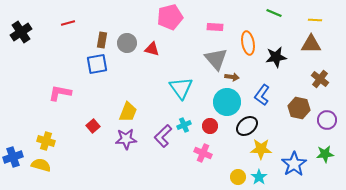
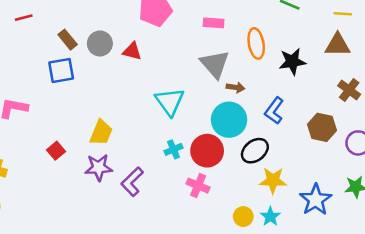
brown rectangle: (102, 40) -> (68, 40), turned -49
red circle: (210, 126) -> (207, 151), size x1.6
purple L-shape: (163, 136) -> (132, 182), moved

